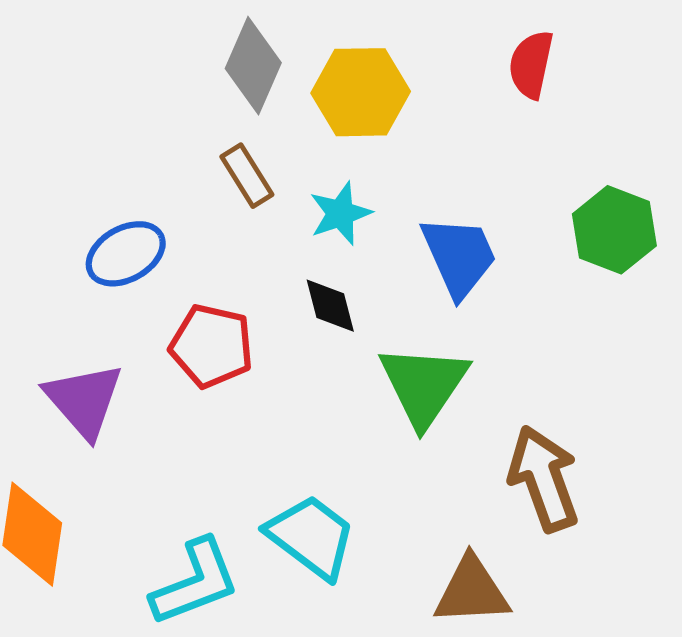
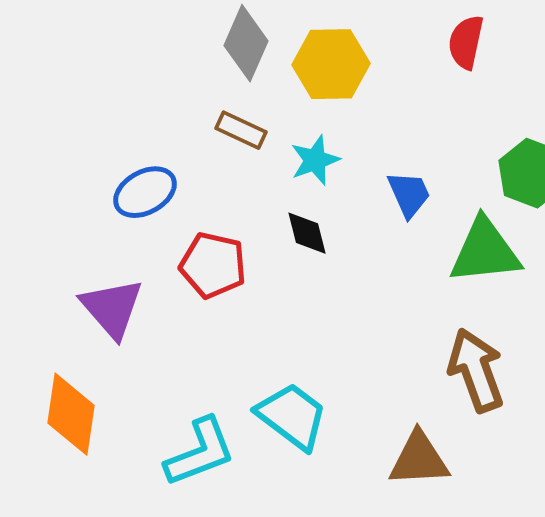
brown rectangle: (247, 176) -> (241, 130), turned -33
blue trapezoid: (459, 256) -> (409, 194), size x0.7
green triangle: (424, 385) -> (485, 251), moved, turned 50

